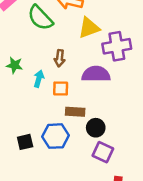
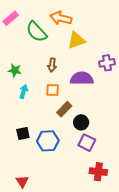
purple cross: (117, 46) -> (107, 63), moved, size x0.7
cyan arrow: (39, 79) -> (24, 92), moved
brown rectangle: (75, 112) -> (64, 109), turned -49
blue hexagon: (55, 136) -> (48, 141), moved

